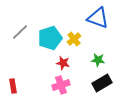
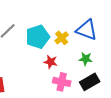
blue triangle: (98, 18) -> (87, 30), moved
pink cross: (61, 85) -> (62, 82), moved, turned 30

